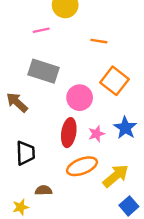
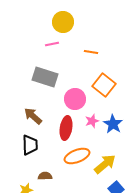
pink line: (41, 30) -> (52, 44), moved
brown arrow: (17, 102) -> (33, 116), moved
pink star: (96, 134) -> (92, 121), moved

